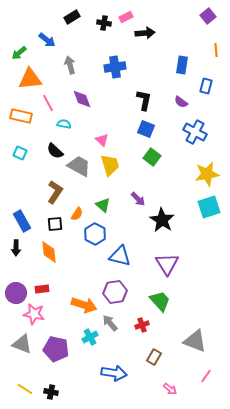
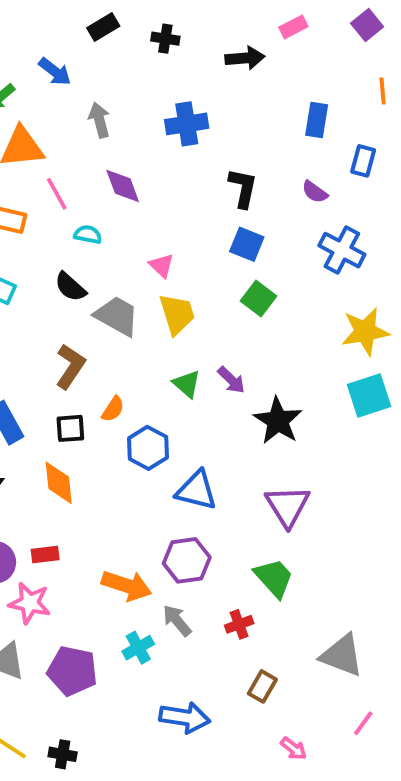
pink rectangle: (126, 17) -> (293, 27), moved
green triangle: (103, 205) -> (187, 384), moved

